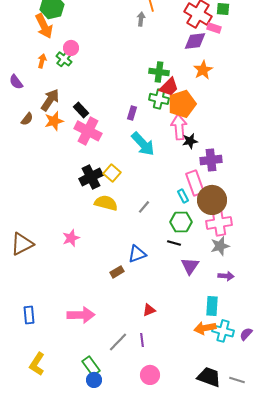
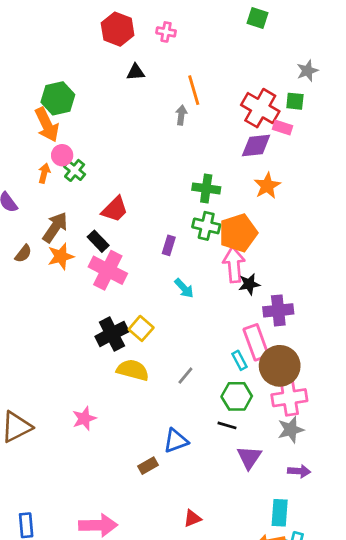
pink circle: (71, 48) -> (62, 155), moved
red trapezoid: (169, 87) -> (115, 209), moved
cyan arrow: (143, 144) -> (184, 288), size x0.6

